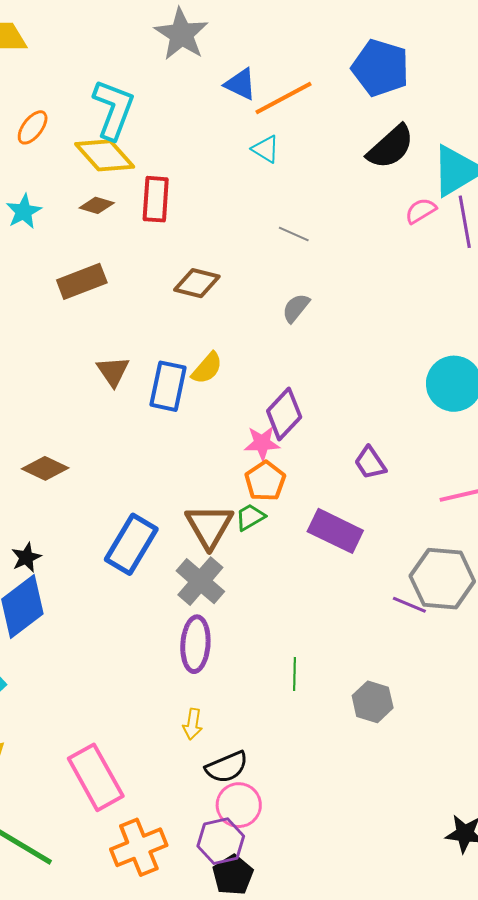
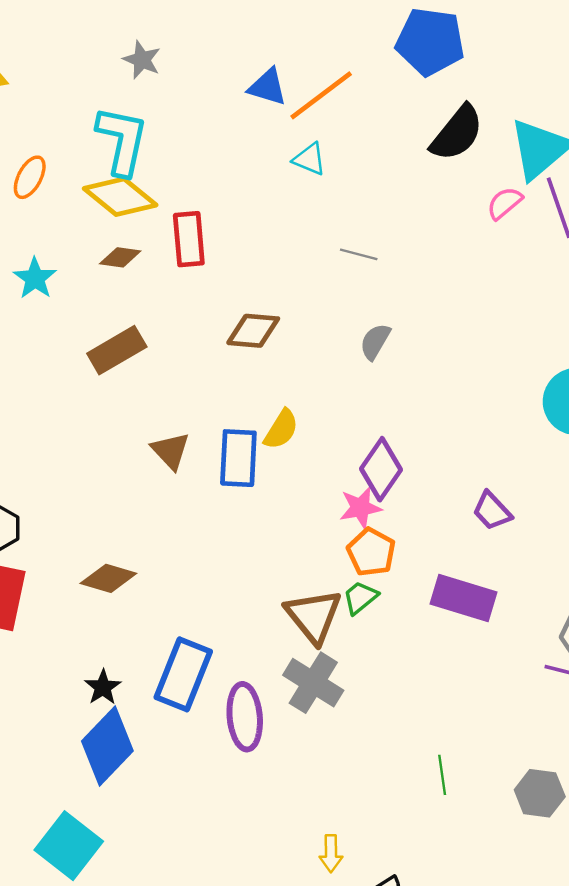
gray star: (181, 34) -> (142, 60), moved, size x0.6
blue rectangle: (131, 544) -> (183, 674), moved
purple ellipse: (195, 644) -> (245, 717), moved

